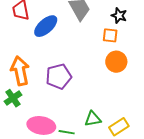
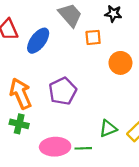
orange square: (110, 35) -> (93, 37), moved
green cross: (13, 98) -> (19, 124), turned -30

